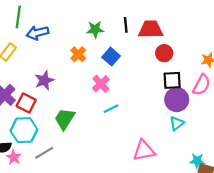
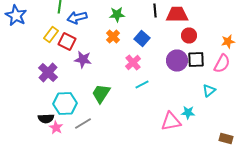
green star: (95, 29) -> (117, 14), moved
purple star: (44, 80) -> (83, 60), turned 30
purple circle: (177, 100) -> (177, 60), moved
red square: (26, 103) -> (67, 42), moved
cyan triangle: (177, 123) -> (209, 90), moved
cyan star: (197, 161) -> (188, 112), moved

